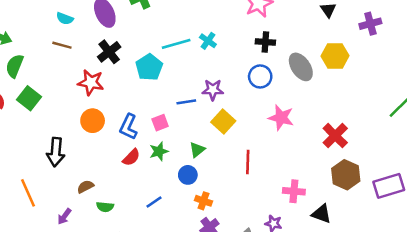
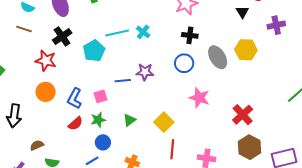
yellow square: (223, 121) -> (164, 122), moved
red line: (248, 162) -> (172, 149), moved
blue circle: (188, 175) -> (103, 142), moved

